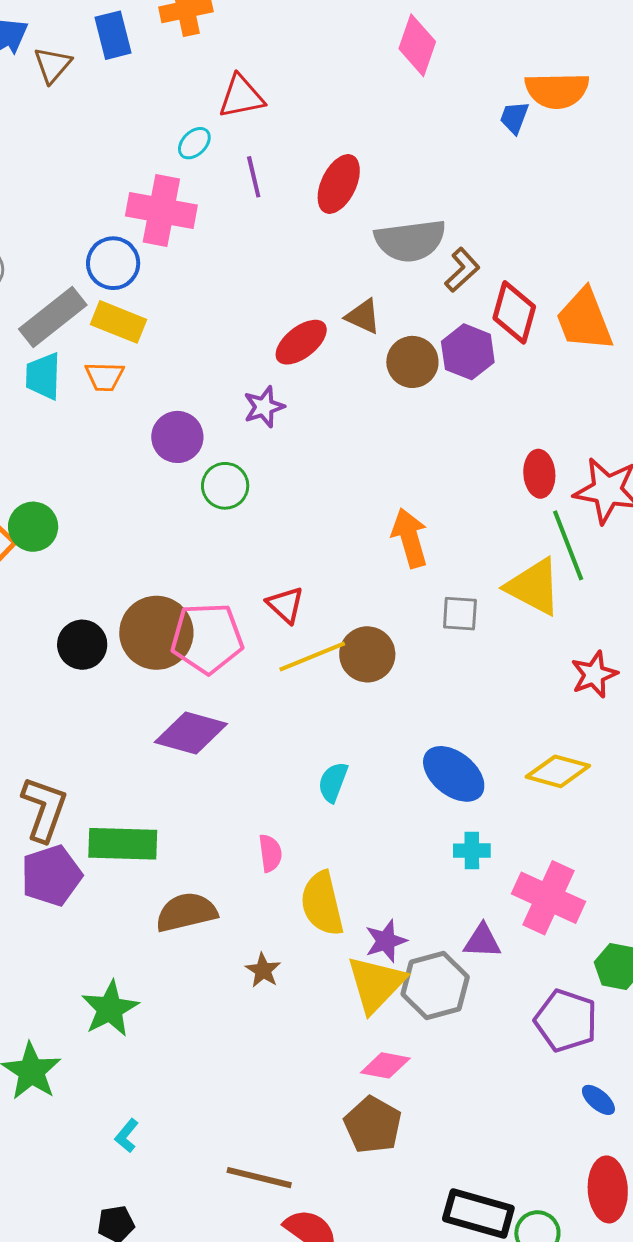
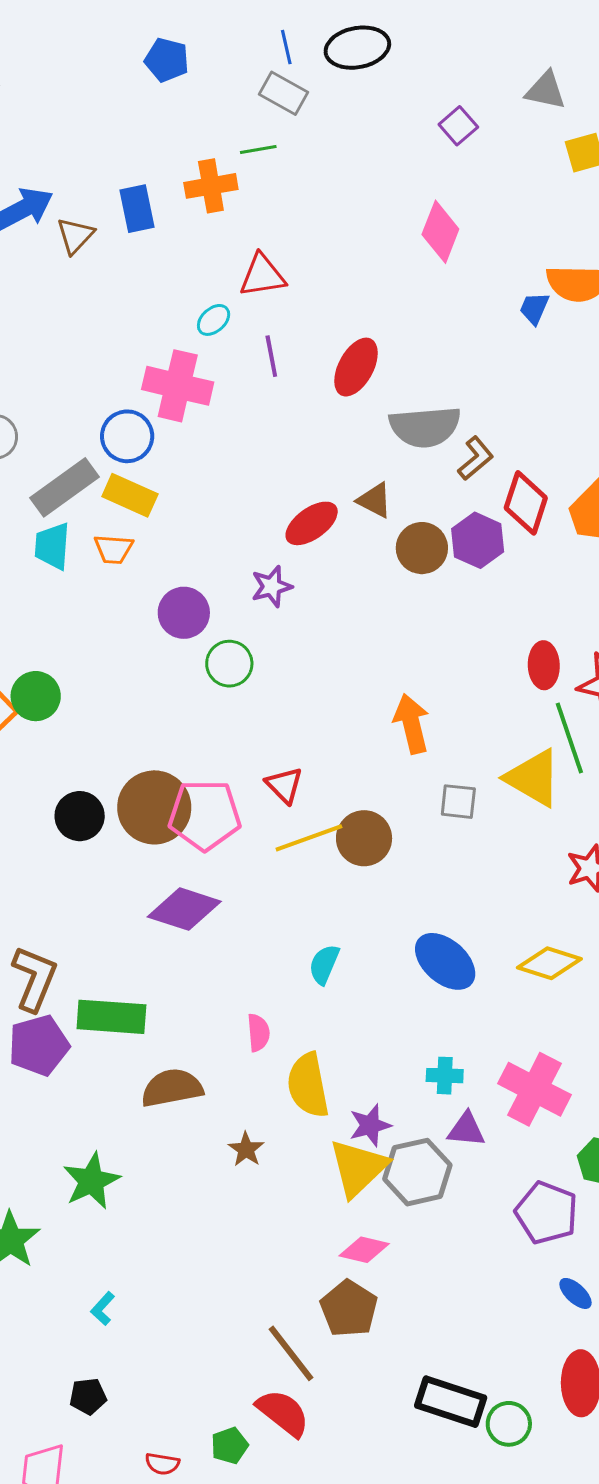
cyan cross: (472, 851) -> (445, 1076), moved
brown line: (259, 1178) -> (291, 1353), moved, turned 36

